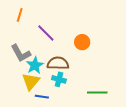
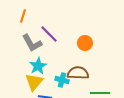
gray L-shape: (21, 53) -> (32, 43), moved
brown semicircle: (58, 63) -> (78, 73), moved

